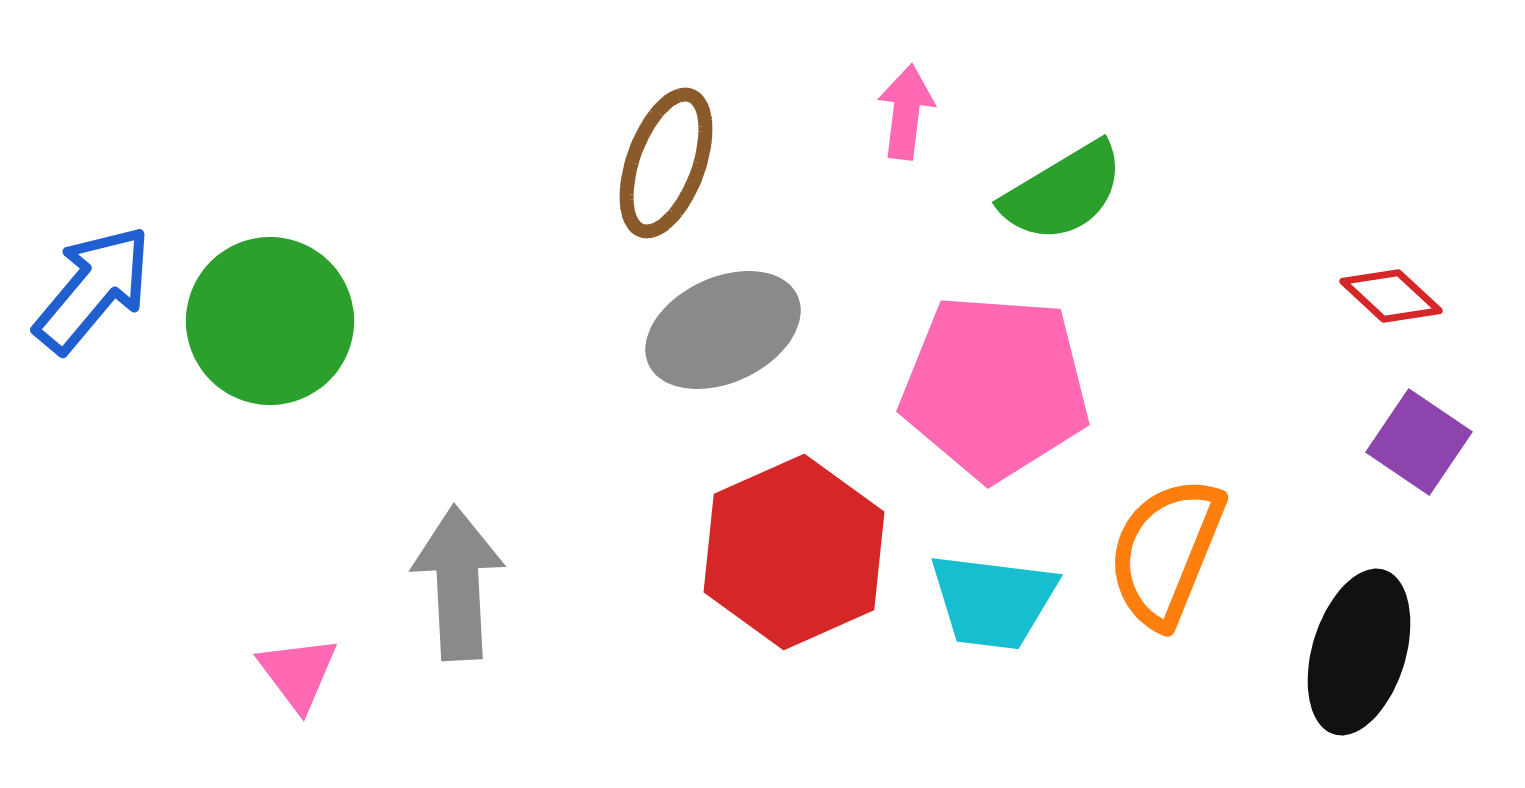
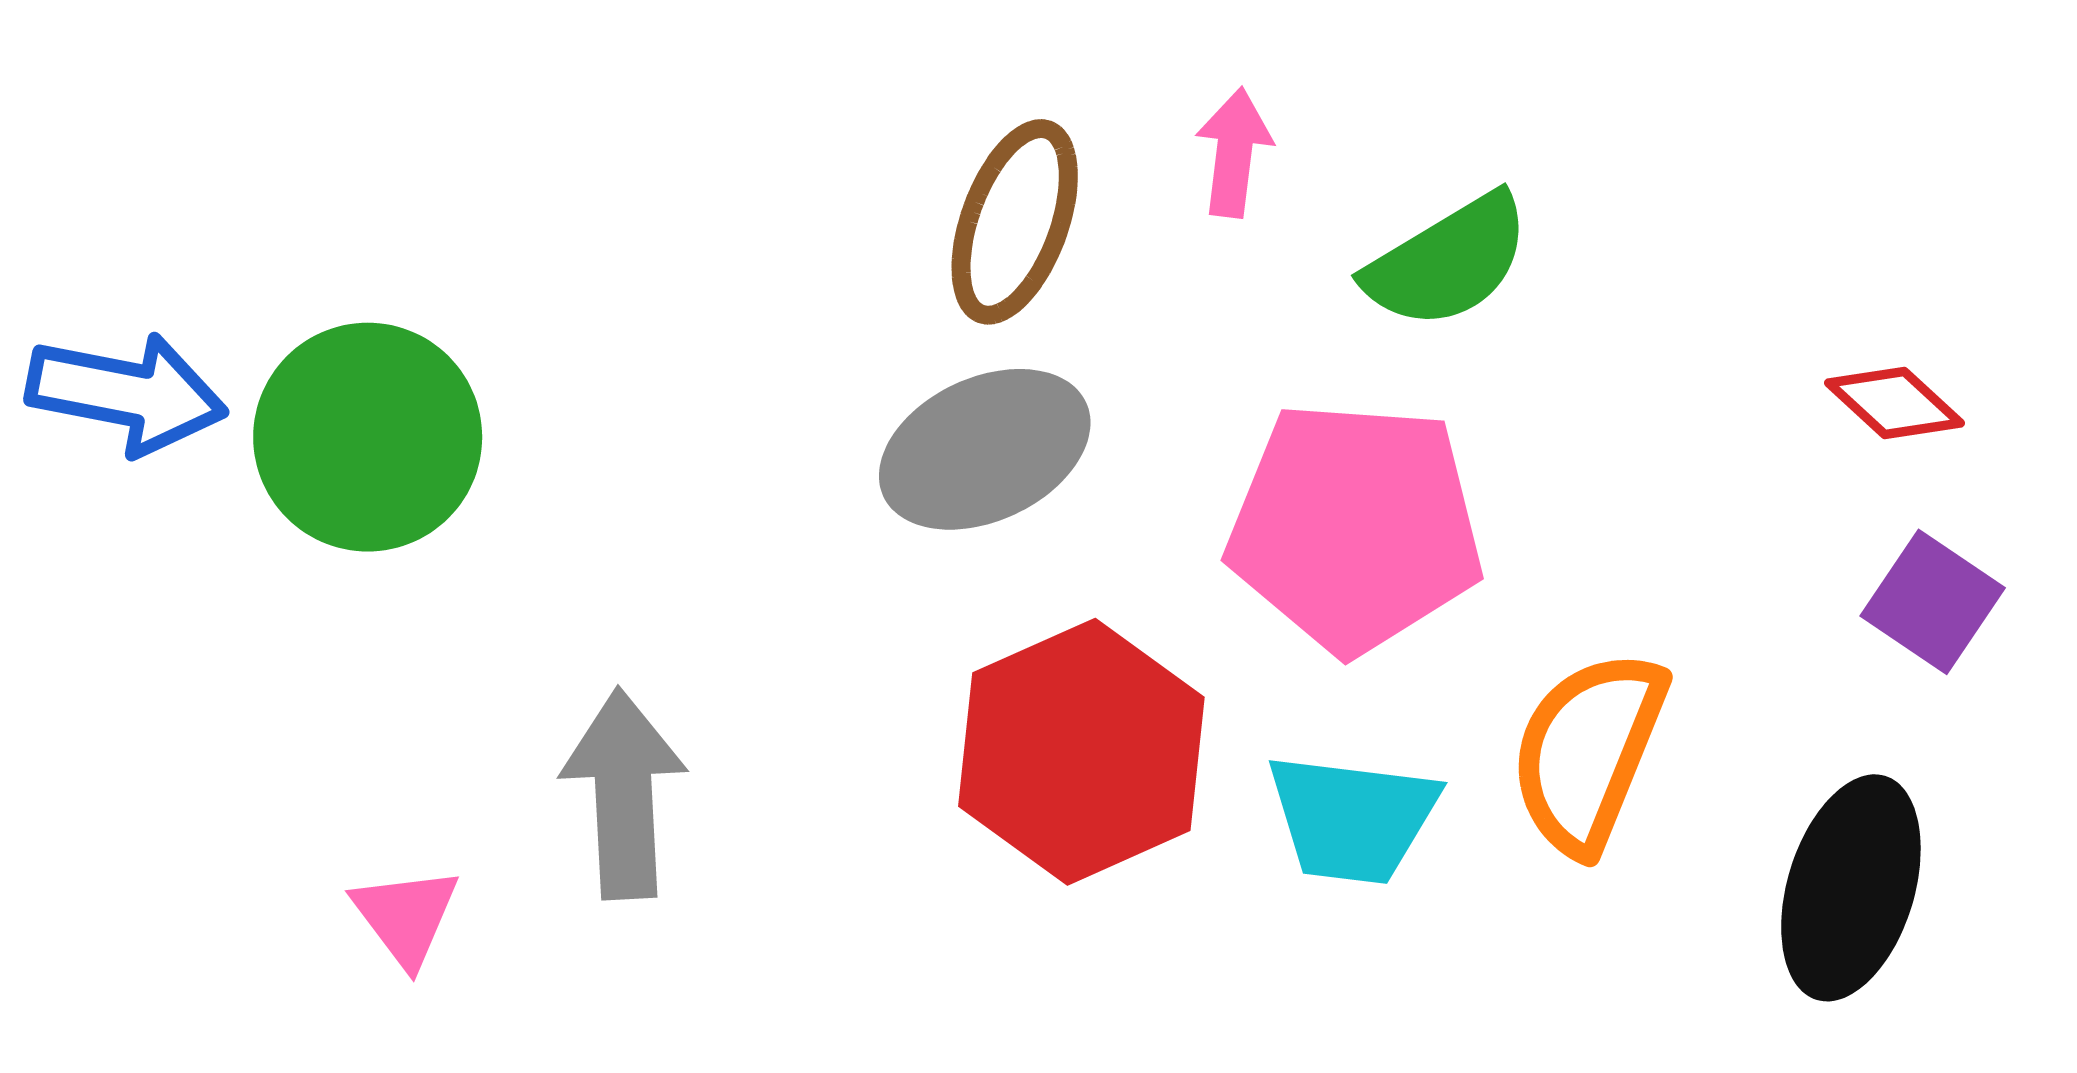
brown ellipse: (666, 163) -> (1015, 222), moved
blue arrow: (93, 289) -> (127, 393), turned 61

